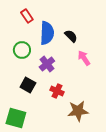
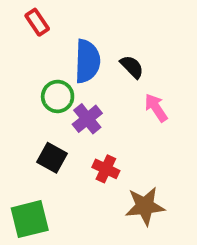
red rectangle: (27, 16) -> (37, 22), moved
green circle: (22, 50) -> (58, 96), moved
green square: (16, 118) -> (30, 219), turned -30

